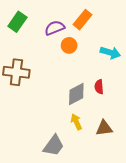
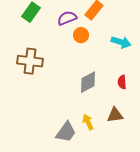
red semicircle: (99, 87) -> (122, 82), moved
yellow arrow: (76, 122) -> (88, 122), moved

